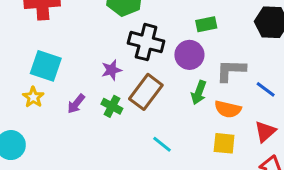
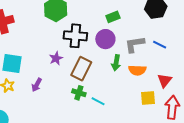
blue line: (266, 89) -> (160, 45), moved
green cross: (112, 106) -> (79, 93), moved
yellow square: (224, 143) -> (148, 98), moved

